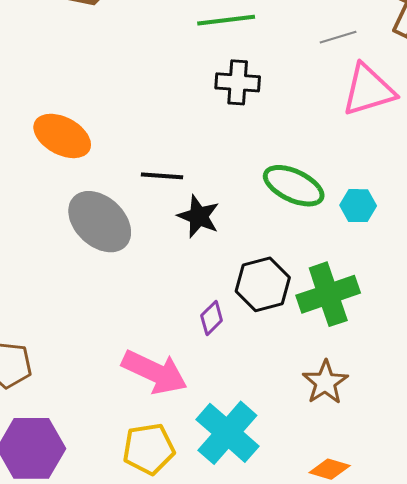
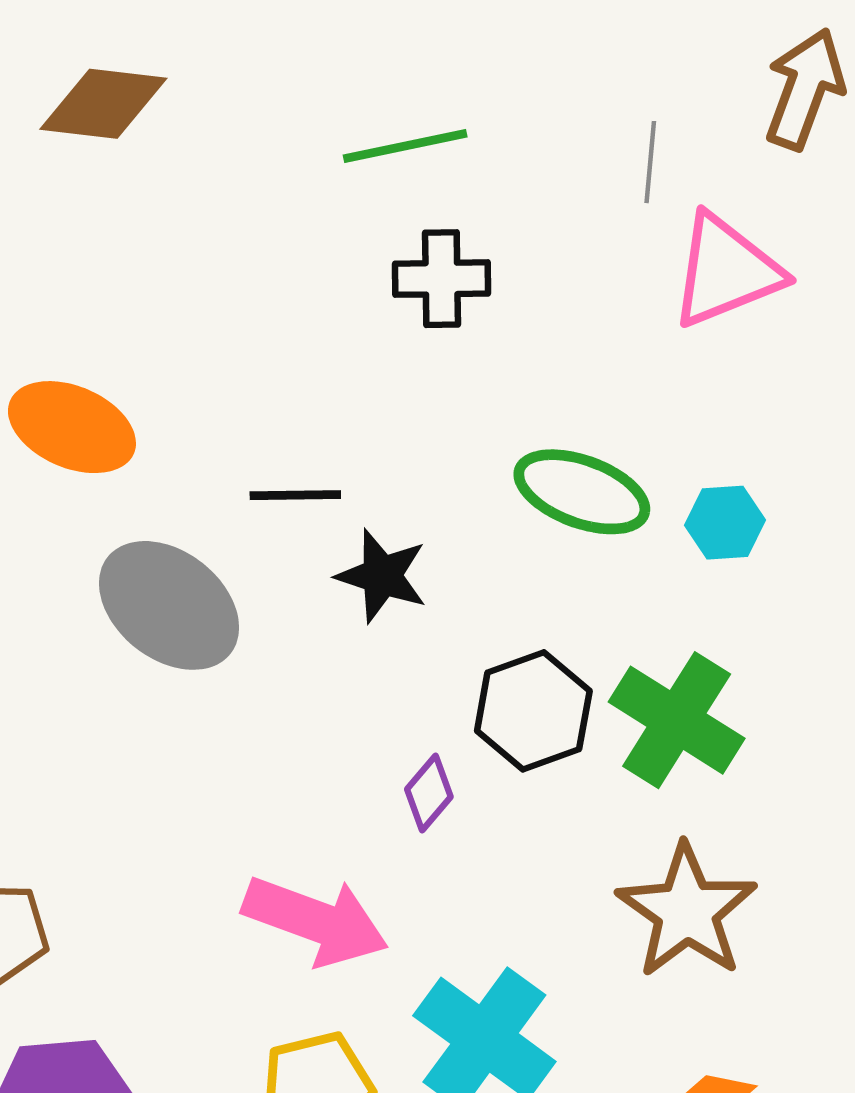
gray line: (338, 37) -> (650, 162), turned -63
green cross: (328, 294) -> (677, 720), turned -34
brown star: (325, 382) -> (687, 911), size x1.4

